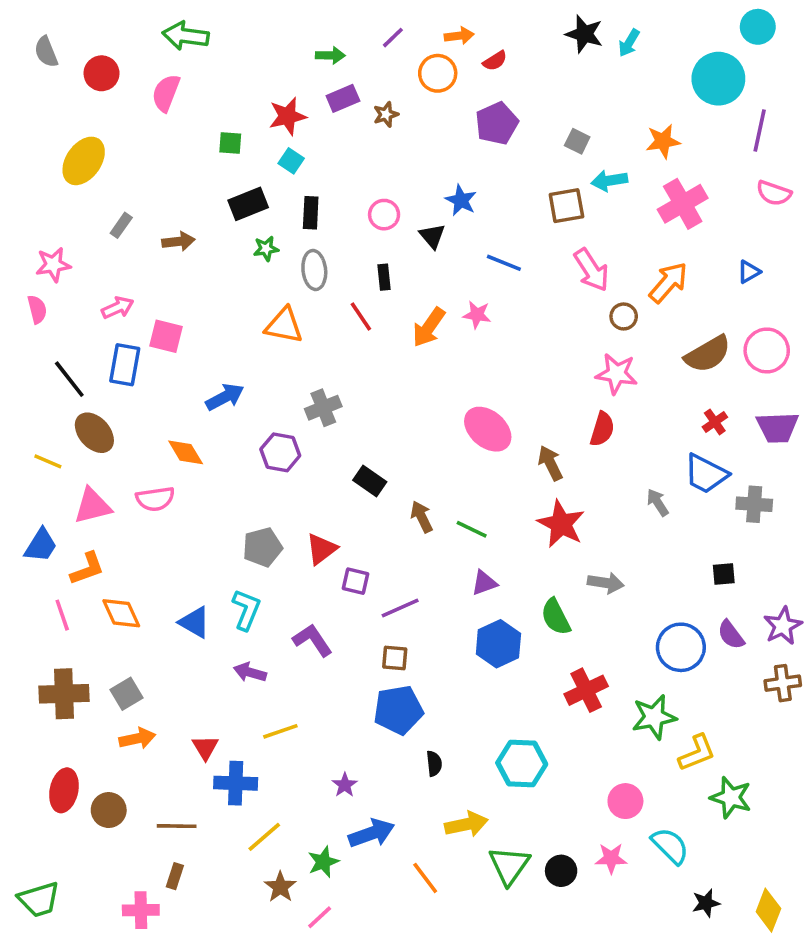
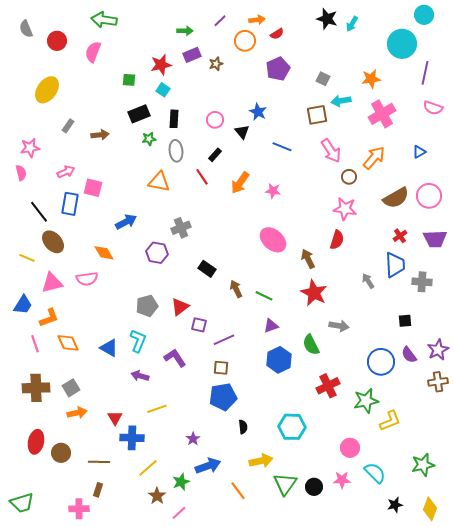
black rectangle: (384, 277) -> (215, 155), turned 48
pink star: (477, 315) -> (273, 191), moved
blue trapezoid: (706, 474) -> (395, 265), turned -120
green star: (731, 797) -> (423, 465), moved, turned -30

